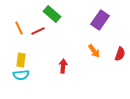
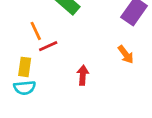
orange line: (19, 28) -> (36, 31), moved
red line: (38, 31) -> (48, 46), moved

